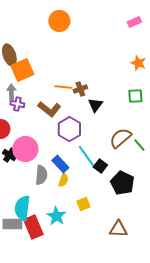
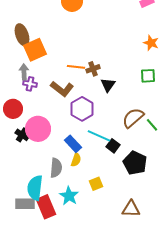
cyan line: (86, 156) -> (99, 136), turned -30
gray semicircle: (41, 175) -> (56, 168), moved

